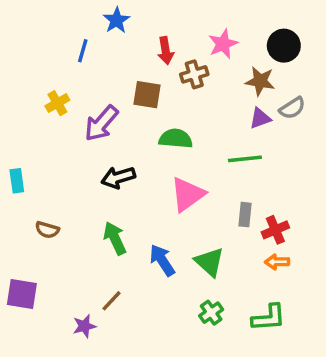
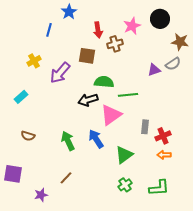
black circle: (284, 46) -> (160, 19), moved
brown star: (260, 81) -> (180, 42), moved
green line: (245, 159) -> (128, 95), moved
black arrow: (118, 177) -> (88, 100), moved
cyan rectangle: (17, 181) -> (21, 97), moved, turned 56
blue arrow: (162, 260) -> (96, 139), moved
green triangle: (209, 262) -> (124, 155), turned 42
purple star: (84, 326) -> (41, 195), moved

